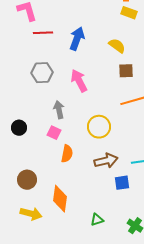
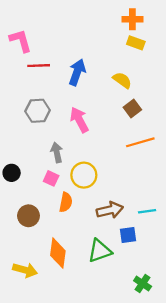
brown square: (126, 71) -> (132, 108), turned -35
yellow circle: (99, 127) -> (84, 175), moved
brown circle: (27, 180) -> (28, 216), moved
green triangle: (97, 220) -> (100, 251), moved, size x1.6

